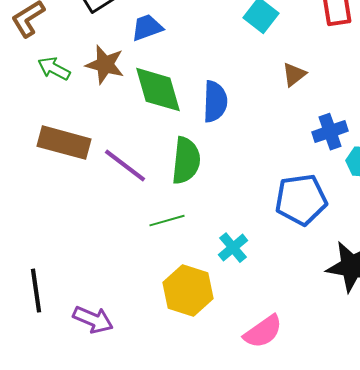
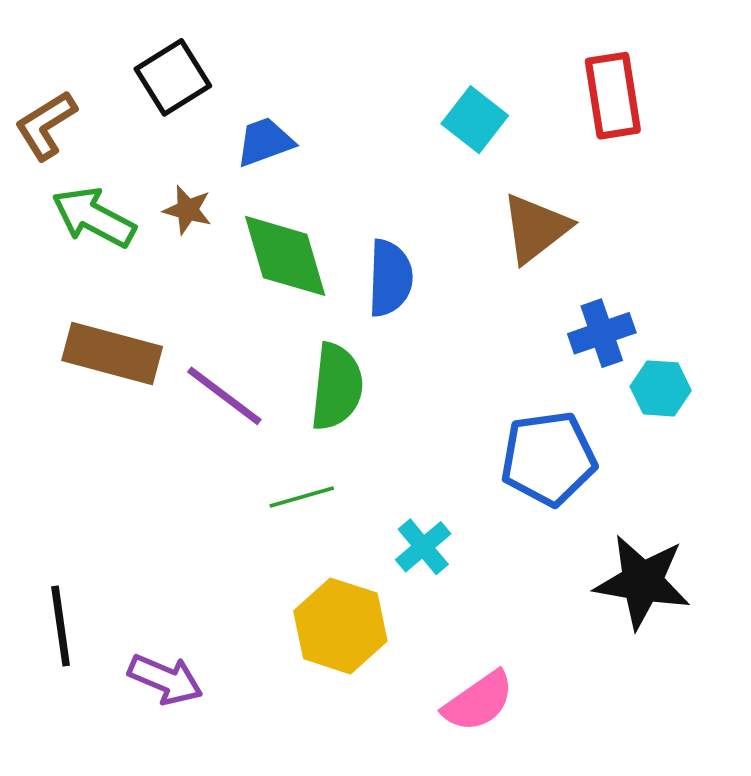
brown star: (105, 65) -> (188, 210), size x0.7
green arrow: (54, 69) -> (94, 217), size x1.4
brown triangle: (294, 75) -> (536, 228), size x1.6

